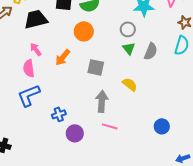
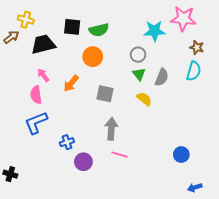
yellow semicircle: (130, 84) -> (144, 99), moved
blue circle: (162, 126) -> (181, 155), moved

